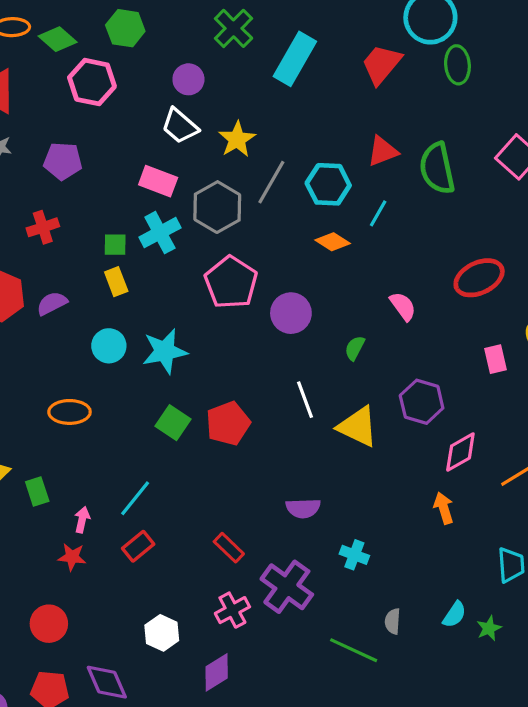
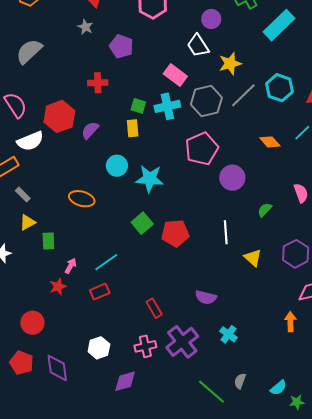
cyan hexagon: (328, 184) -> (279, 88), moved
purple semicircle: (52, 303) -> (90, 130), turned -36
yellow triangle: (358, 427) -> (253, 258), size x0.7
red star: (72, 557) -> (58, 286), turned 30

